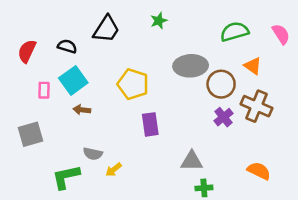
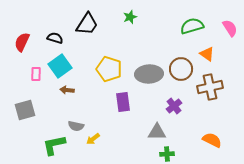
gray ellipse: (191, 66) -> (149, 74), moved
brown cross: (256, 106) -> (210, 87), turned -35
purple cross: (223, 117) -> (174, 106), moved

